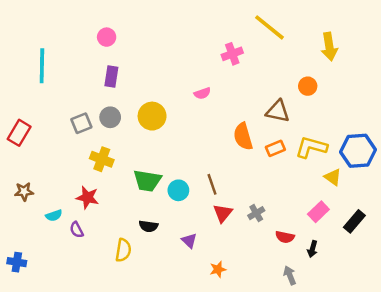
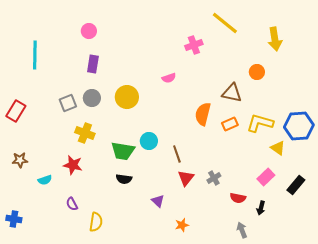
orange semicircle: (243, 136) -> (203, 114), turned 30
cyan circle: (178, 190) -> (149, 141), moved
black semicircle: (148, 226) -> (124, 179), moved
purple semicircle: (77, 230) -> (72, 204), moved
yellow semicircle: (123, 250) -> (96, 222), moved

